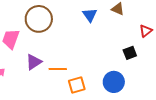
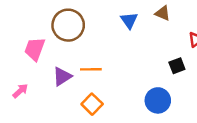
orange line: (58, 69) -> (91, 69), moved
orange square: (77, 85) -> (92, 104), moved, turned -30

